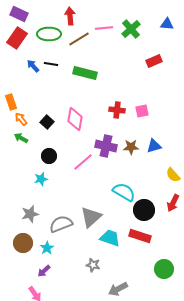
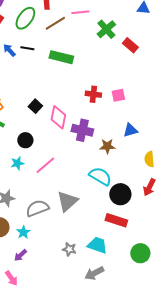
green cross: (131, 29) -> (106, 29), moved
green ellipse: (49, 34) -> (25, 18), turned -55
red rectangle: (154, 61) -> (130, 45), turned 63
pink diamond: (75, 119) -> (58, 117), moved
black square: (47, 122) -> (35, 106), moved
brown star: (131, 147) -> (107, 146), moved
pink line: (83, 162) -> (45, 165), moved
yellow semicircle: (173, 175) -> (149, 159), turned 35
cyan trapezoid: (110, 238) -> (97, 245), moved

